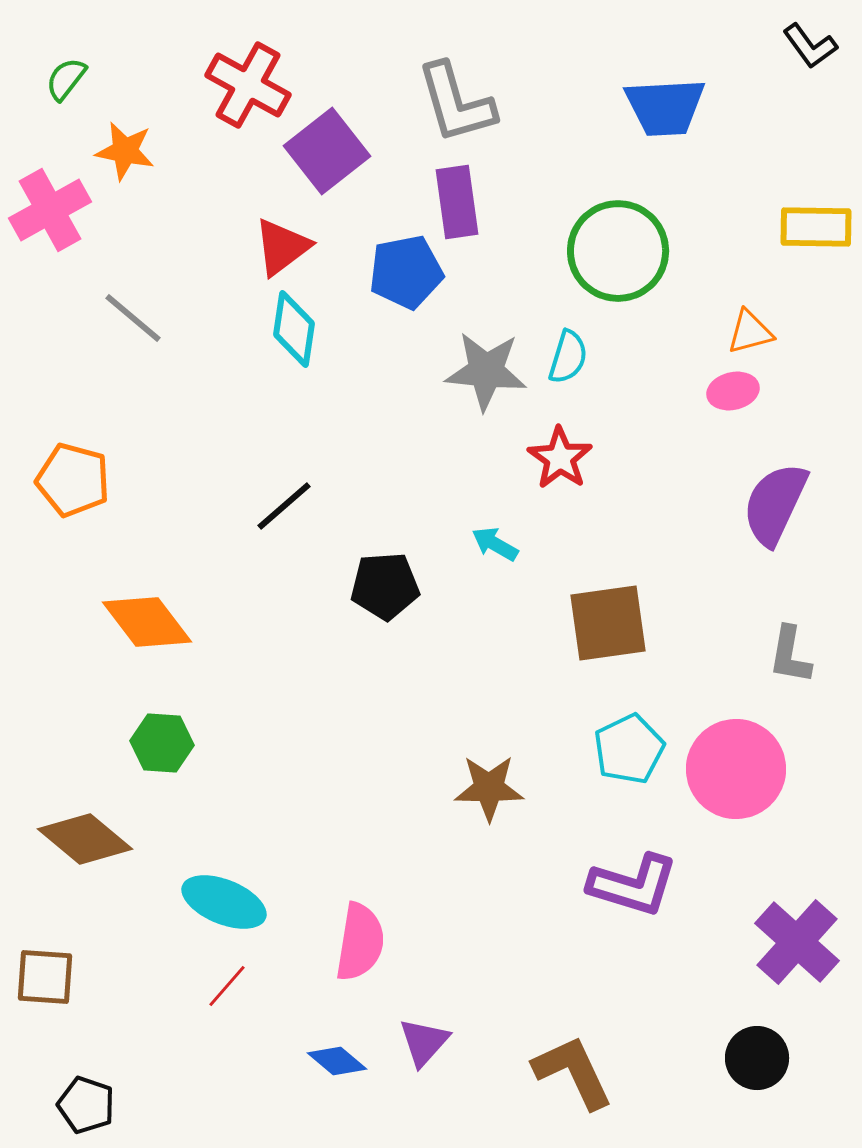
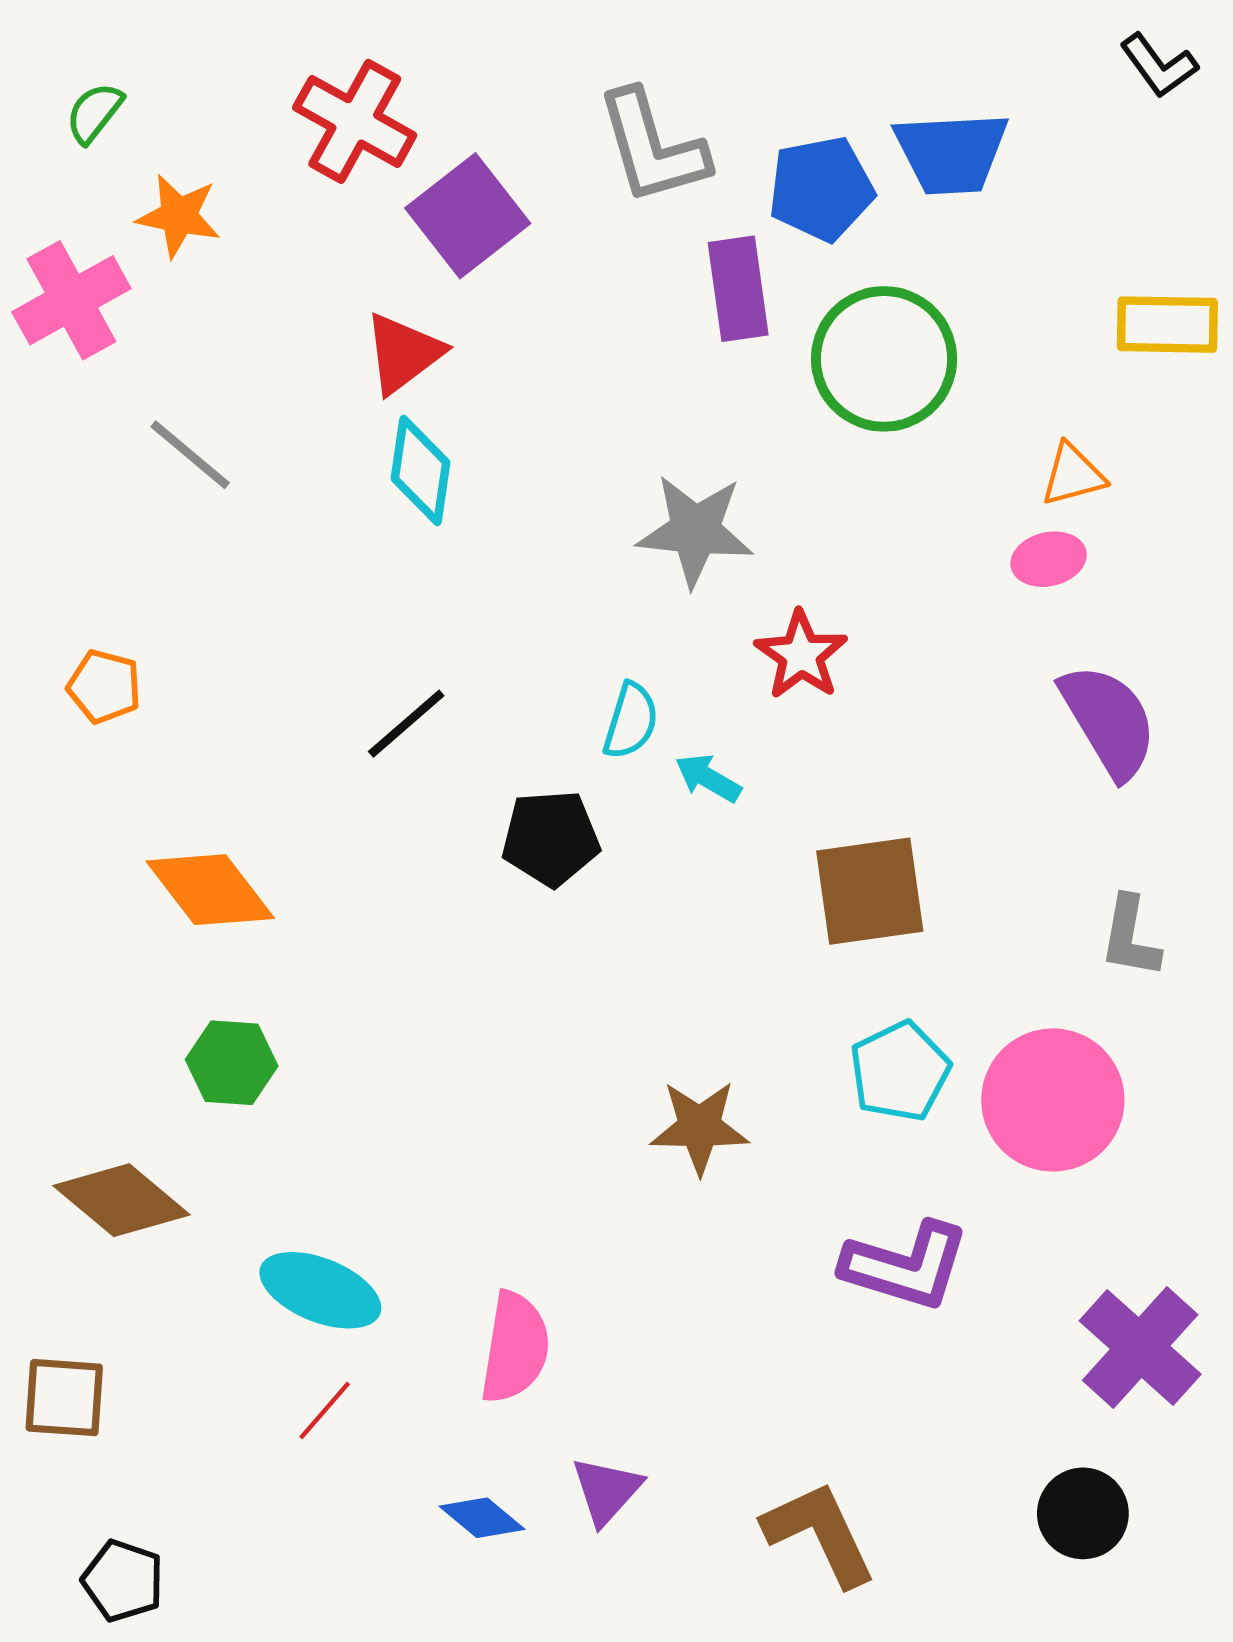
purple rectangle: (457, 202) -> (738, 289), moved
blue pentagon: (406, 272) -> (821, 189), moved
cyan semicircle: (568, 357) -> (631, 721), moved
orange pentagon: (73, 480) -> (104, 687), size x0.7
purple semicircle: (775, 504) -> (1109, 721), turned 124

